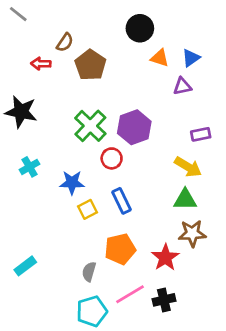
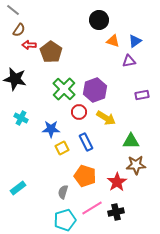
brown semicircle: (65, 42) -> (19, 30), moved
brown pentagon: (90, 65) -> (51, 52), moved
cyan cross: (30, 167) -> (21, 118), turned -32
yellow arrow: (188, 167) -> (106, 118), moved
orange pentagon: (120, 249) -> (85, 176), turned 30

